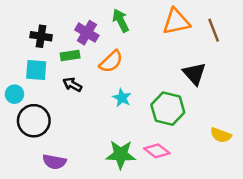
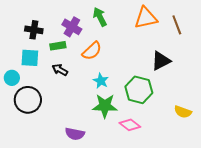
black triangle: (194, 74) -> (161, 61), turned 45
green star: (121, 154) -> (105, 106), moved
purple semicircle: (54, 162) -> (75, 134), moved

